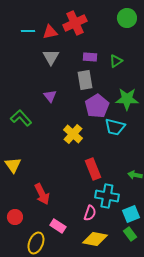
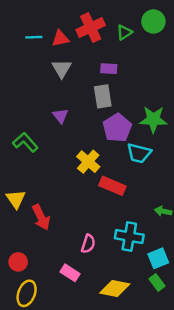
green triangle: (116, 61) -> (124, 32), moved
red rectangle: (93, 169) -> (112, 186), moved, turned -45
red arrow: (42, 194) -> (41, 217), moved
pink semicircle: (90, 213) -> (88, 244), moved
yellow ellipse: (36, 243) -> (27, 293), moved

